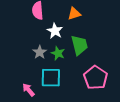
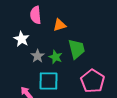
orange triangle: (74, 14) -> (60, 25), moved
white star: (55, 31) -> (22, 39), moved

